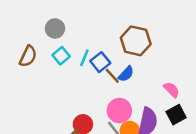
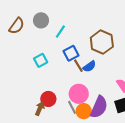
brown semicircle: (28, 56) -> (17, 26), moved
cyan square: (61, 56) -> (41, 60), moved
cyan line: (84, 58) -> (60, 32), moved

